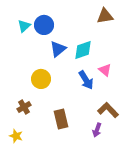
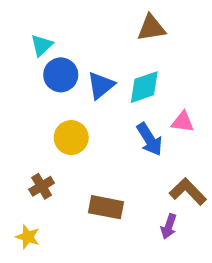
brown triangle: (105, 16) -> (151, 28), moved
blue circle: (44, 25) -> (61, 75), moved
pink triangle: (105, 70) -> (183, 122), turned -32
brown rectangle: (61, 119) -> (106, 207), turned -66

